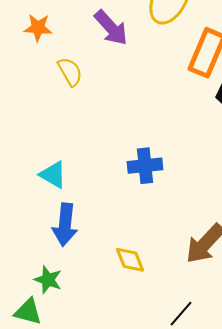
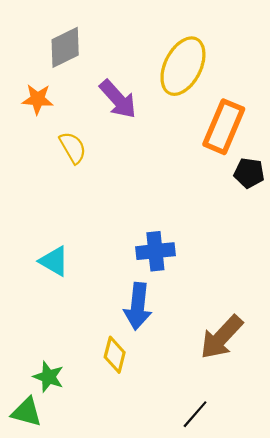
blue arrow: (65, 225) -> (138, 306), moved
yellow diamond: (130, 260) -> (115, 355), moved, turned 36

